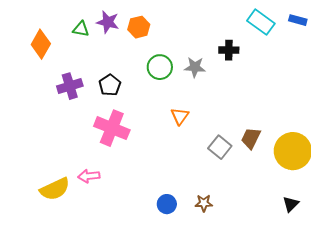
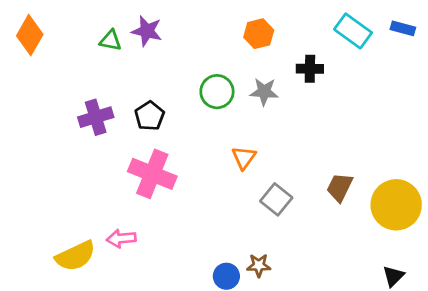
orange hexagon: (139, 27) -> (259, 34), moved
orange diamond: (41, 44) -> (30, 35), moved
gray square: (220, 147) -> (276, 199), moved
brown star: (204, 203) -> (259, 265), moved

